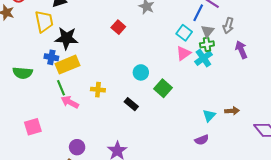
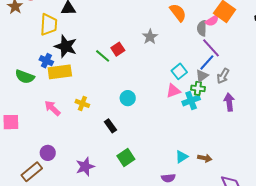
blue line: (198, 13) -> (207, 62), moved
green semicircle: (23, 73) -> (25, 77), moved
green line: (61, 88) -> (103, 56), moved, turned -42
green square: (163, 88) -> (126, 158), moved

